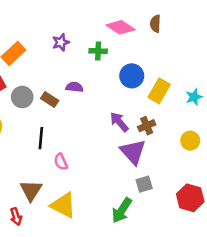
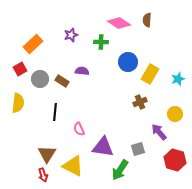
purple arrow: (119, 122) -> (159, 132), moved
purple triangle: (133, 152) -> (103, 147), moved, turned -40
pink semicircle: (61, 162) -> (79, 129), moved
red arrow: (16, 217) -> (43, 175), moved

